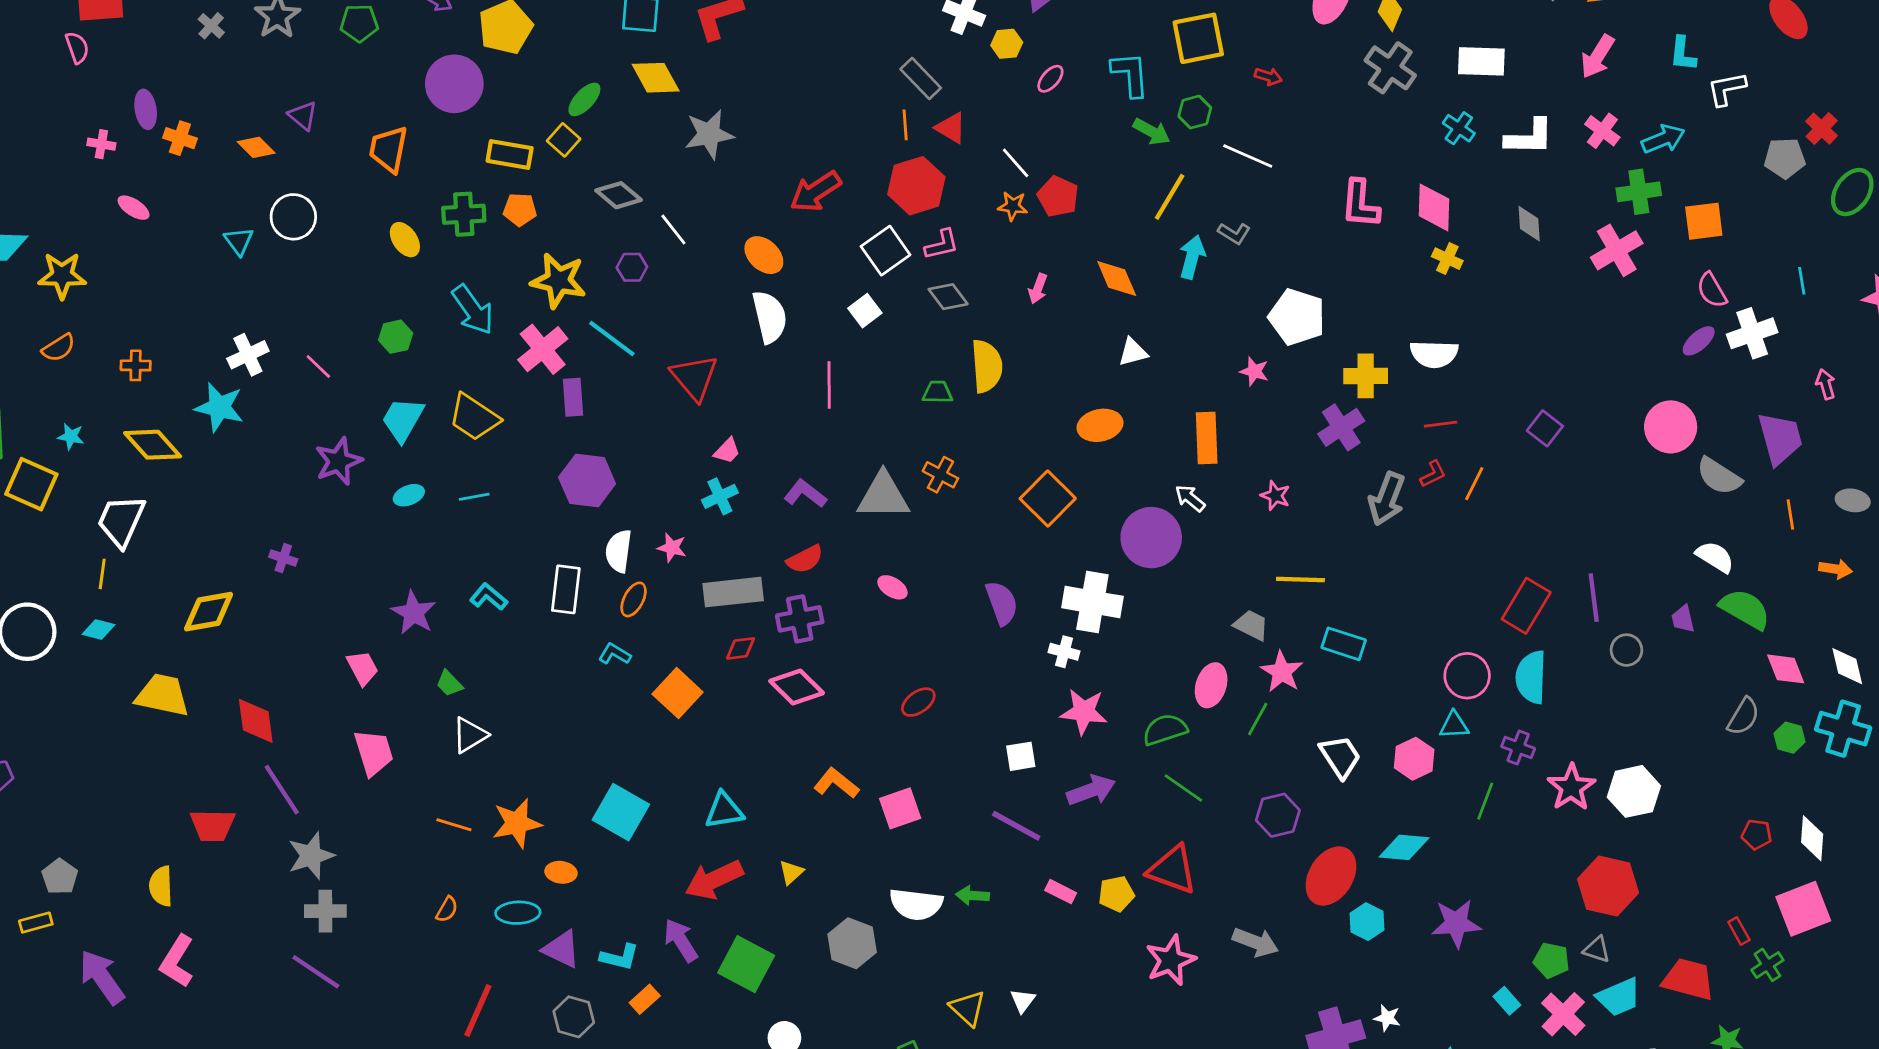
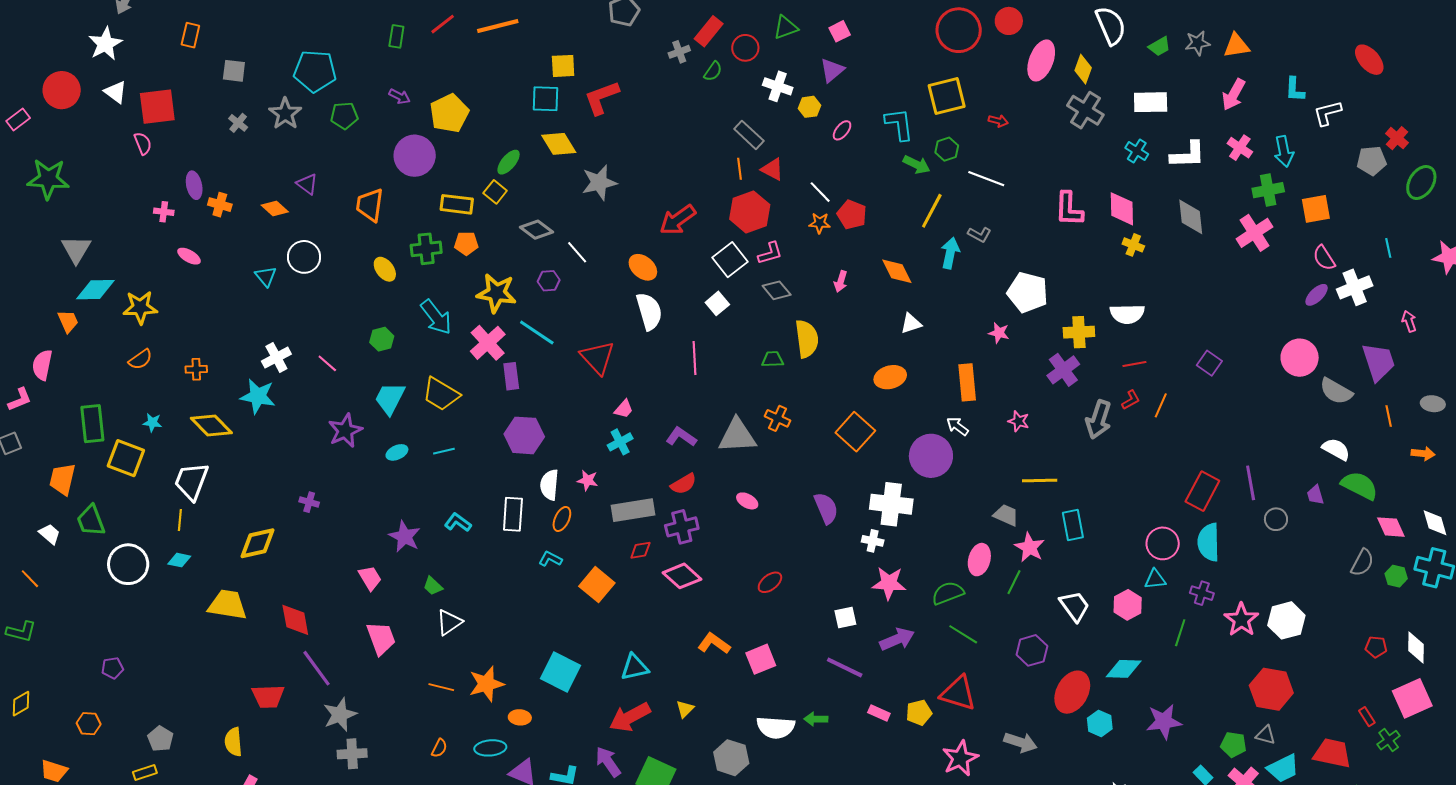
cyan arrow: (1663, 139) -> (1284, 151), turned 104
gray diamond: (1529, 224) -> (1191, 217), size x1.4
cyan rectangle: (1344, 644) -> (1073, 525), turned 64

